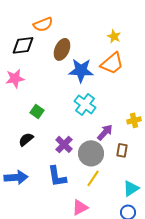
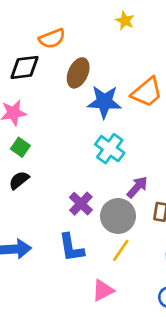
yellow star: (114, 36) -> (125, 21), moved
green square: (37, 111) -> (20, 147), moved
black semicircle: (26, 139) -> (19, 180), moved

